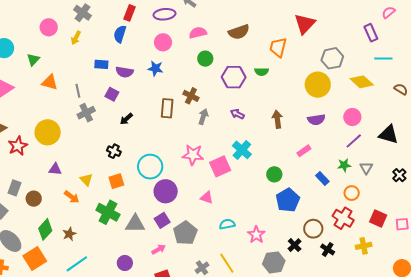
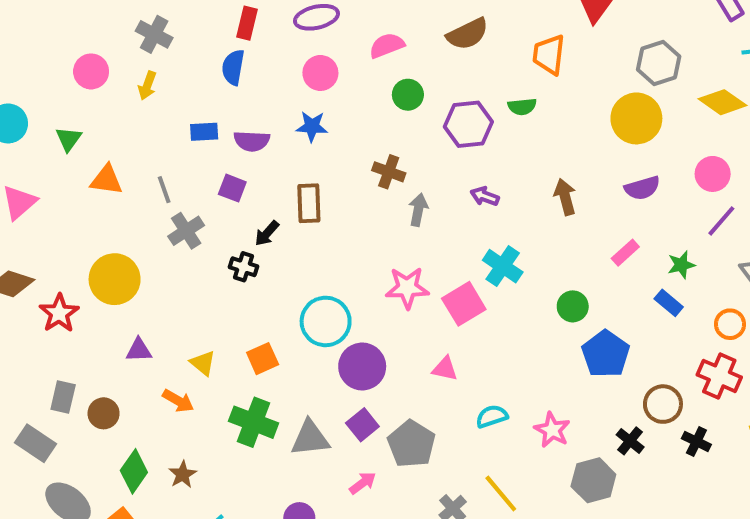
brown rectangle: (167, 108) -> (309, 203), moved
black cross: (114, 151) -> (243, 267), moved
green star: (344, 165) -> (681, 265), moved

